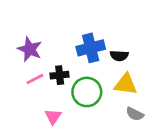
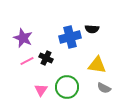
black semicircle: (119, 56) -> (92, 29), moved
black cross: (60, 75) -> (46, 58), turned 32
green circle: (87, 92) -> (67, 87), moved

